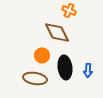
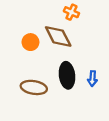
orange circle: (42, 55) -> (30, 42), moved

